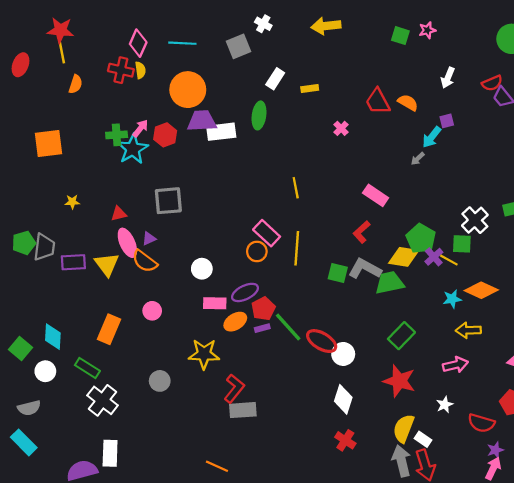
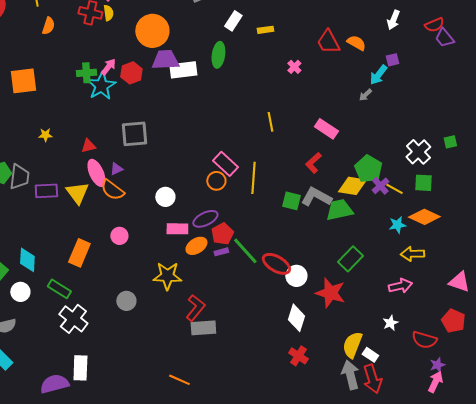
yellow line: (296, 188) -> (270, 122), moved
green square: (462, 244) -> (423, 183), moved
red star: (399, 381) -> (330, 293), moved

